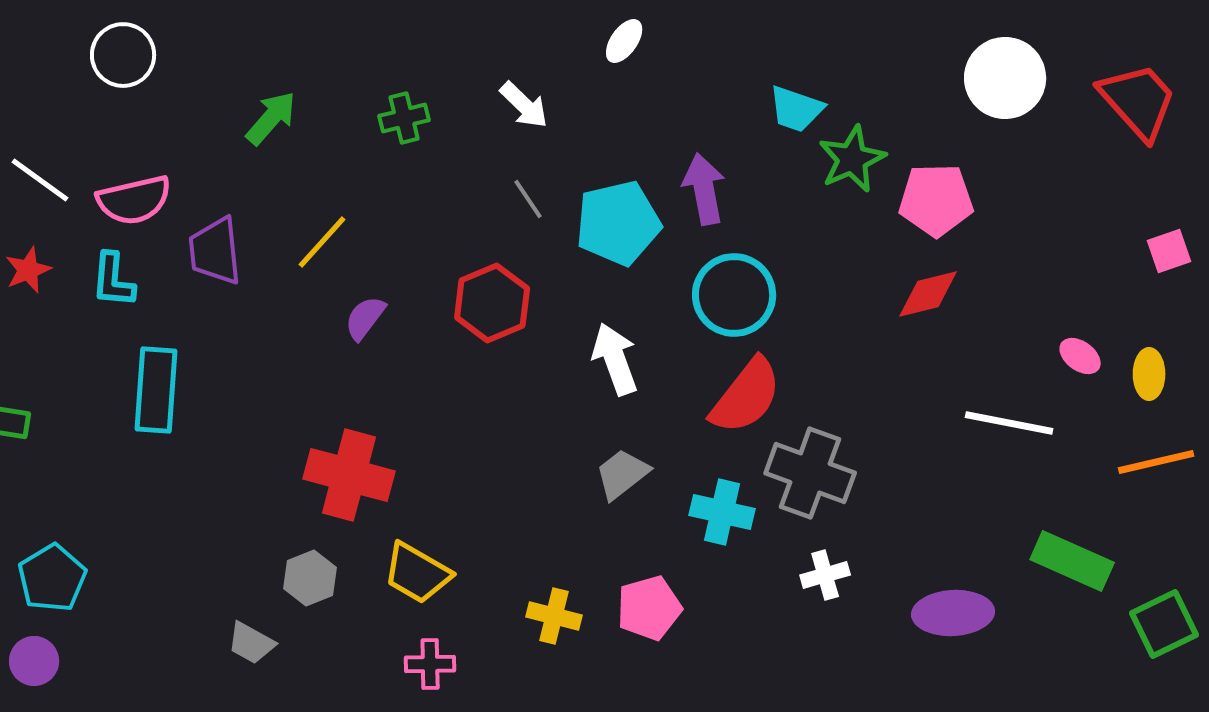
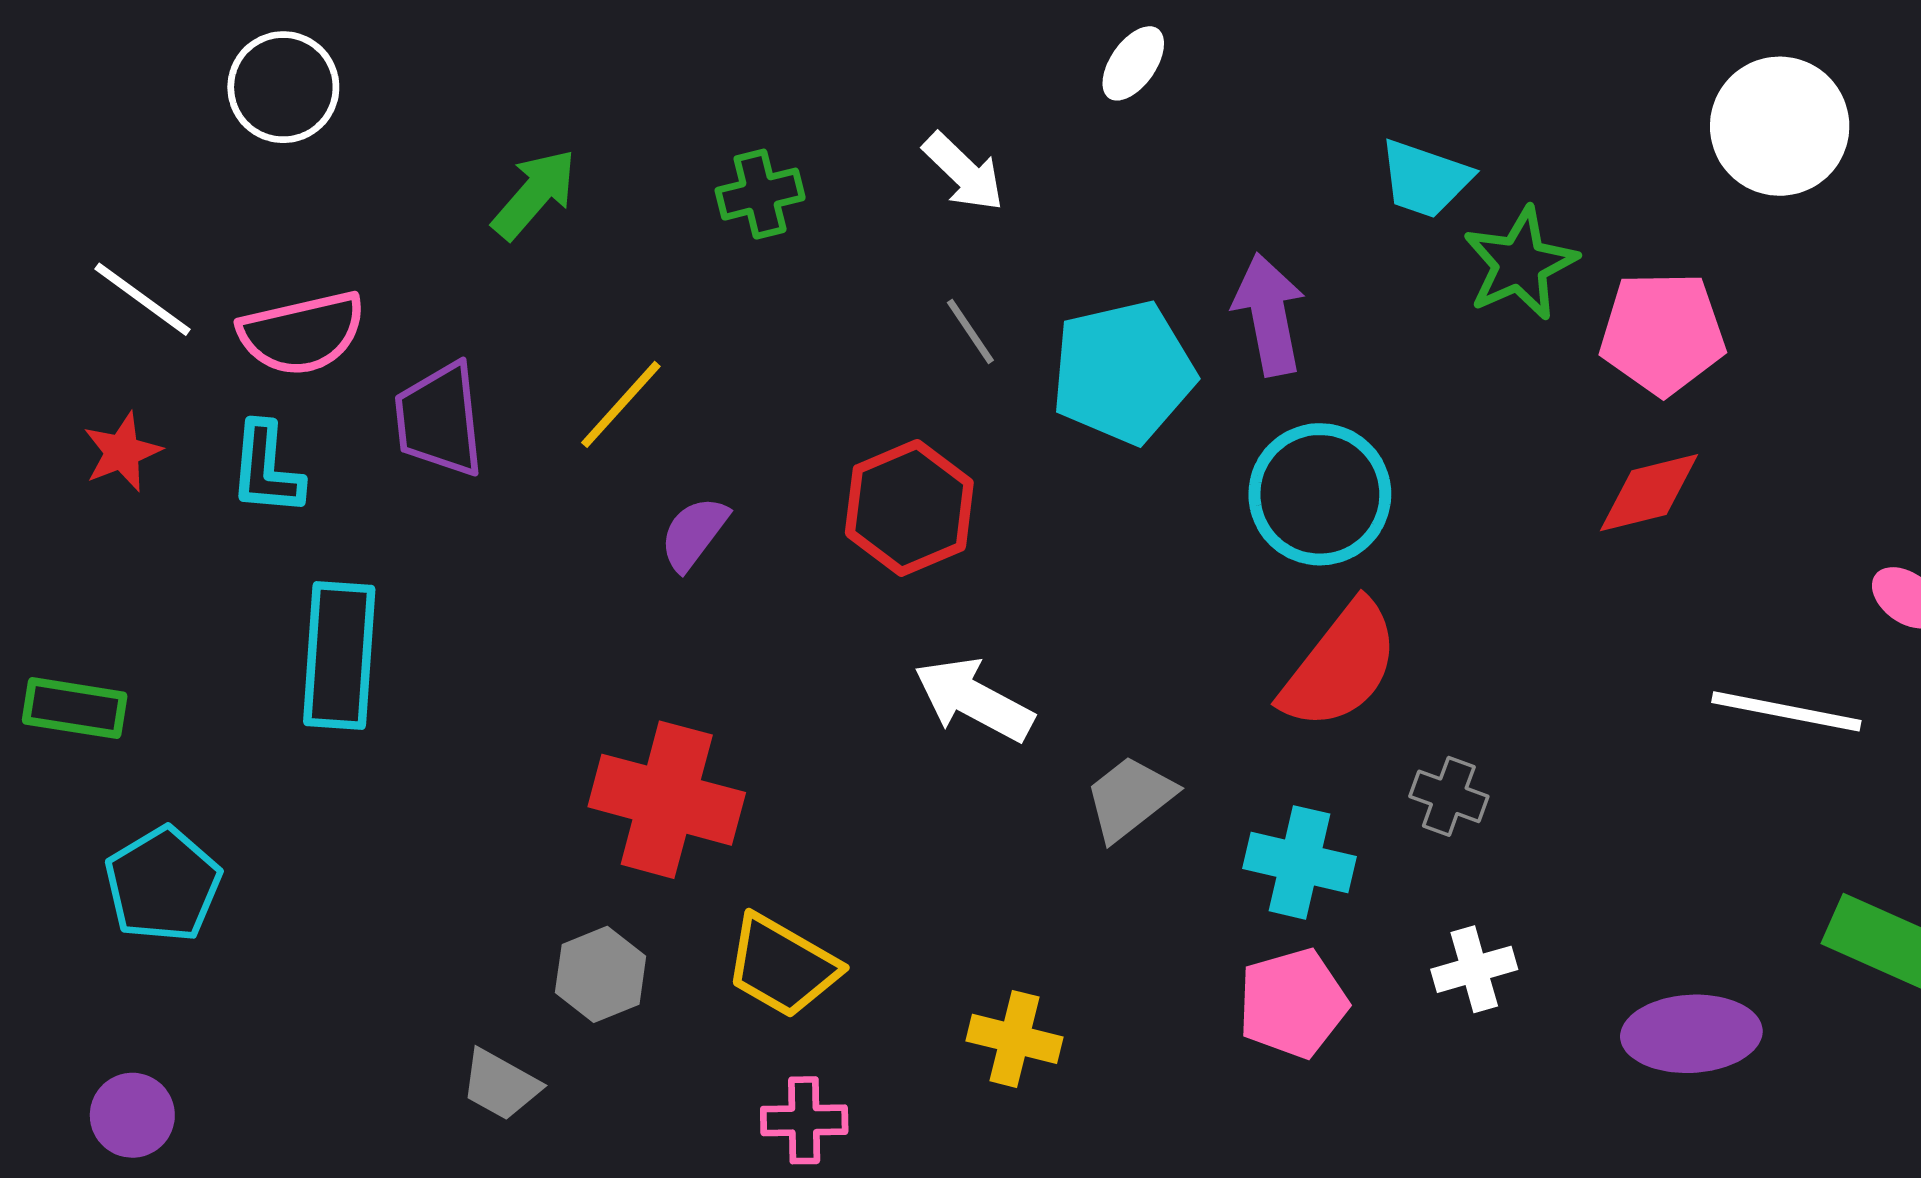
white arrow: (615, 359) -> (974, 700), moved, turned -42
gray cross: (810, 473) -> (1449, 796), size x0.5
cyan pentagon: (52, 578) -> (163, 885), moved
pink pentagon: (649, 608) -> (1293, 1003), moved

